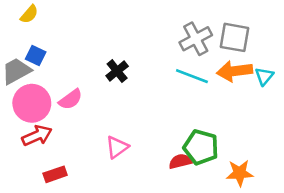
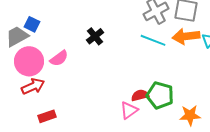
pink triangle: (117, 147) -> (129, 110), moved
red semicircle: (180, 161) -> (140, 95), moved

